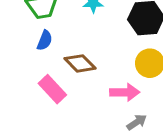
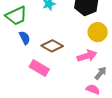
blue semicircle: (45, 40) -> (25, 38), turned -32

